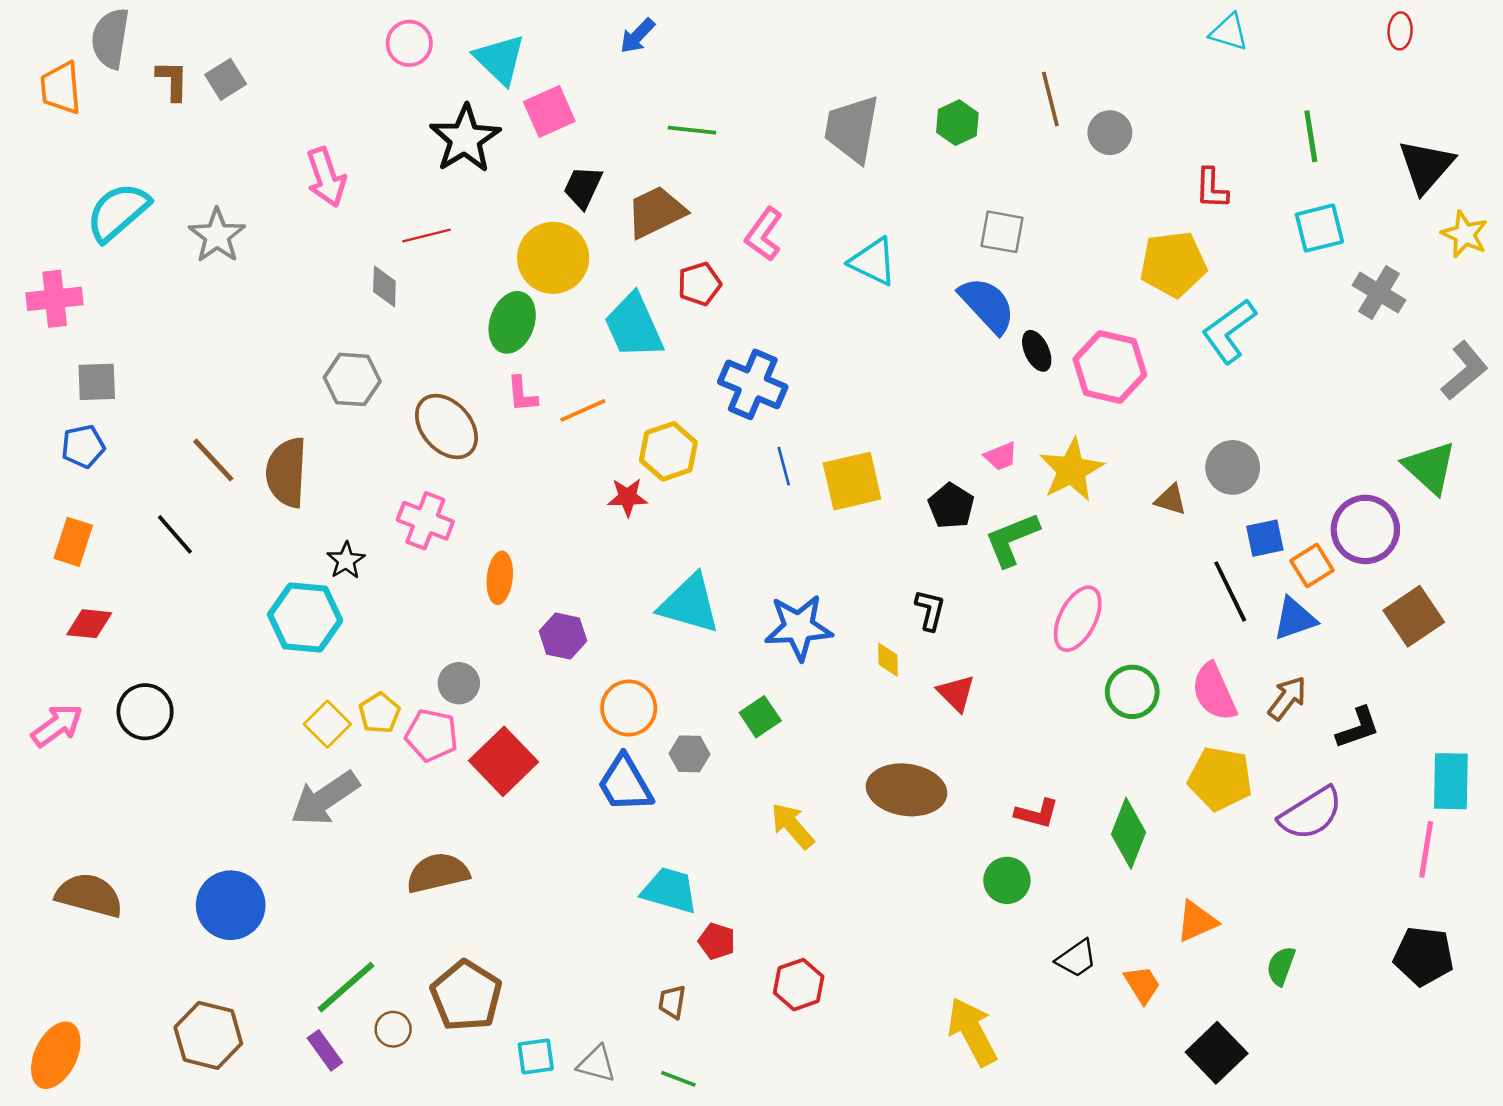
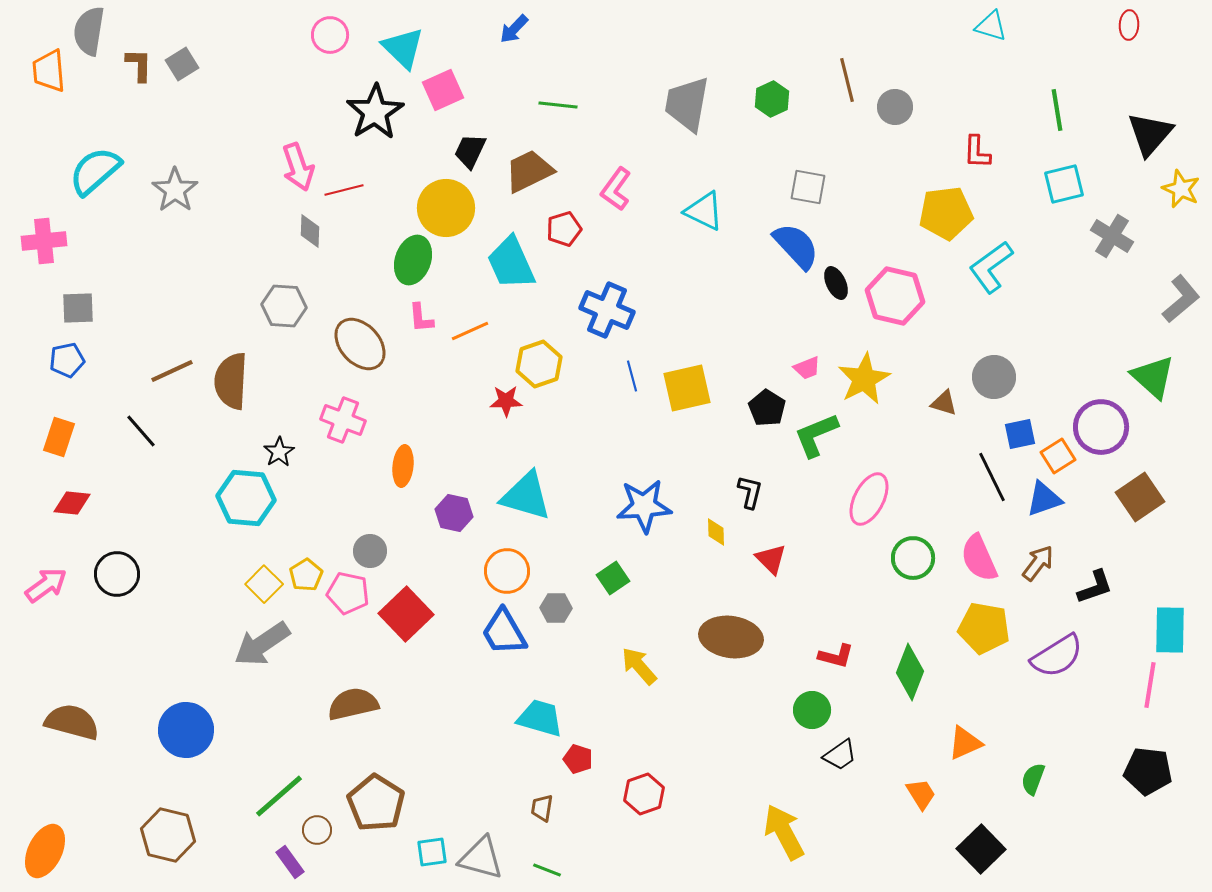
pink arrow: (326, 177) -> (298, 167), moved
brown line: (213, 460) -> (172, 371), turned -72
cyan triangle: (689, 604) -> (526, 496), moved
black trapezoid: (1076, 959) -> (840, 755), moved
purple rectangle: (325, 1050) -> (290, 862), moved
gray triangle: (596, 1064) -> (481, 858), size x1.4

